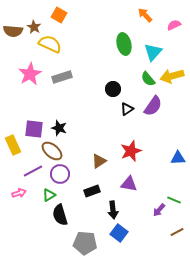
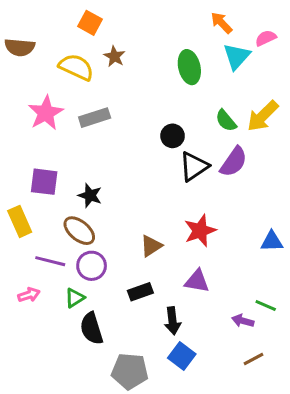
brown star: (34, 27) -> (114, 56), moved
cyan triangle: (153, 52) -> (237, 56), moved
yellow arrow: (172, 76) -> (263, 116), turned -30
black triangle: (127, 109) -> (194, 166), size x1.5
purple square: (34, 129) -> (44, 182), moved
purple line: (33, 171) -> (50, 261), turned 42
purple arrow: (159, 210) -> (243, 321), turned 64
brown line: (177, 232) -> (254, 359), moved

